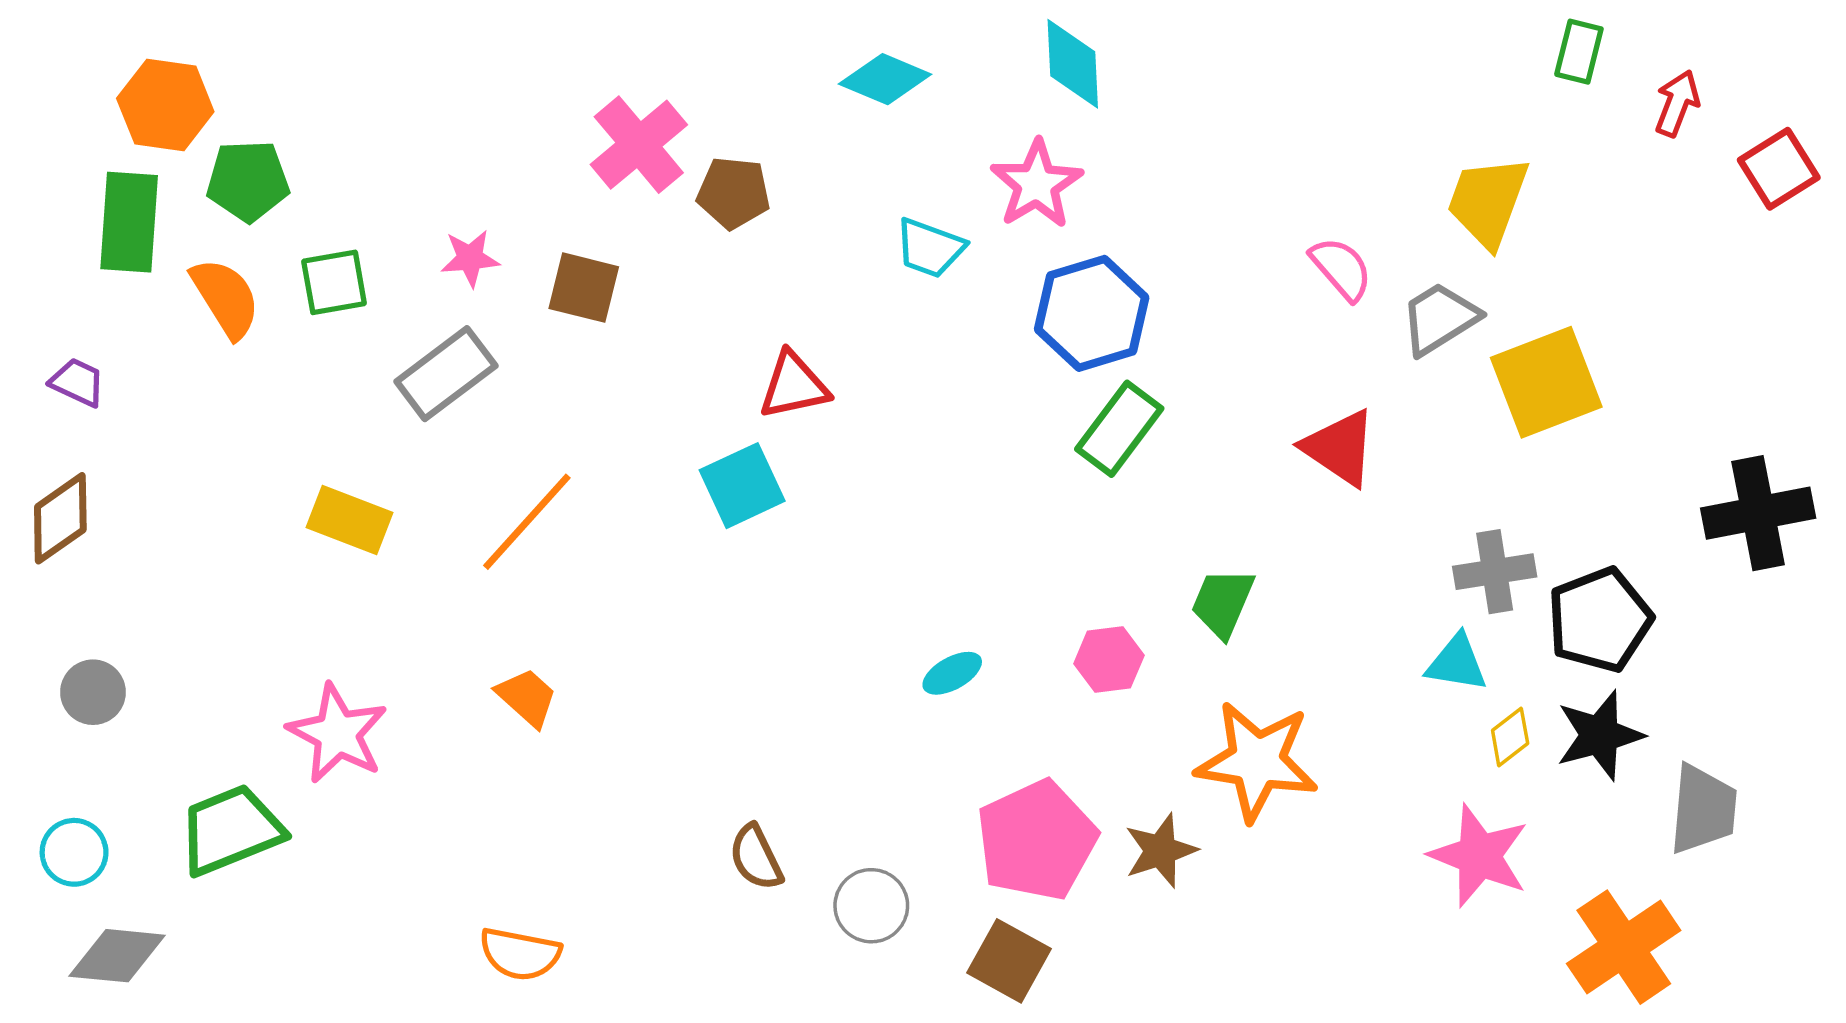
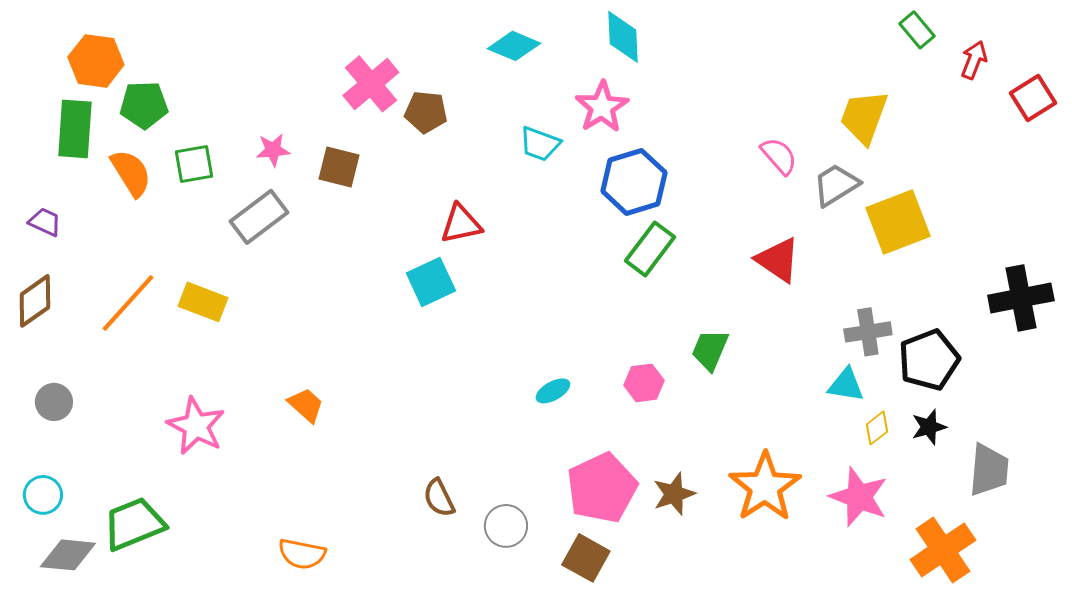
green rectangle: (1579, 52) -> (917, 30), turned -54
orange line: (527, 522) -> (128, 303), moved
black star: (1600, 735) -> (929, 427), size x0.7
orange star: (1257, 761) -> (765, 487), moved, turned 30
green trapezoid: (231, 830) -> (134, 524), moved

